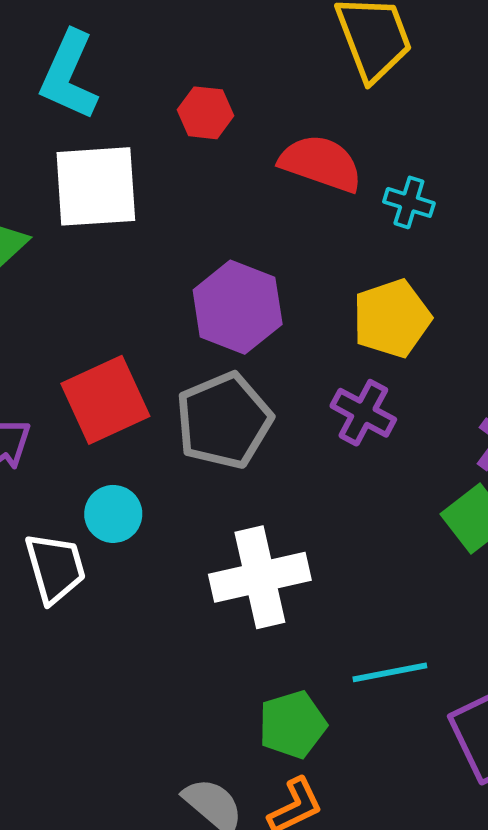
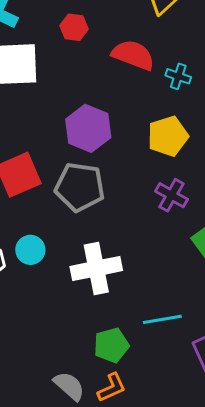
purple cross: (363, 413) -> (172, 195), moved
gray pentagon: (224, 421) -> (80, 187), turned 30
cyan circle: (113, 514) -> (30, 250), moved

